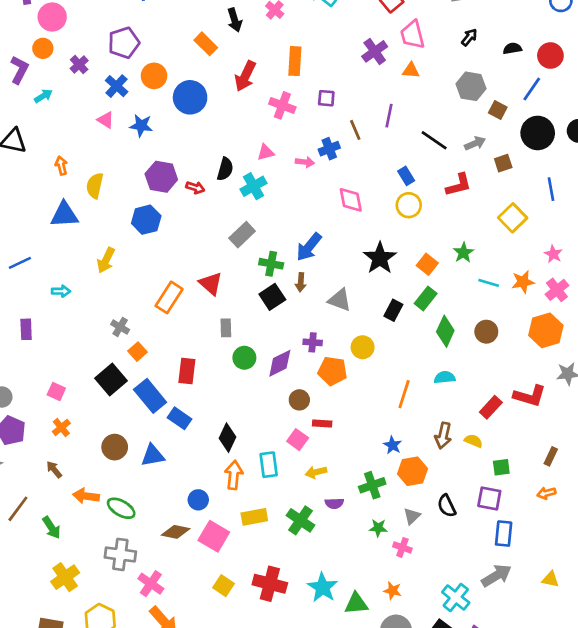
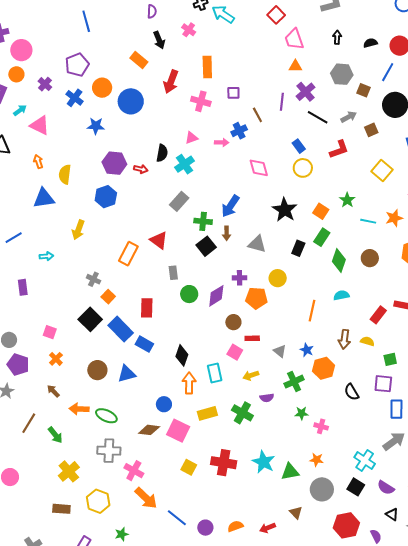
black arrow: (469, 37) -> (337, 37), turned -32
purple cross: (375, 51) -> (305, 92), moved
pink triangle: (106, 120) -> (40, 125), moved, size x1.5
gray triangle: (412, 516) -> (280, 351), moved, turned -32

